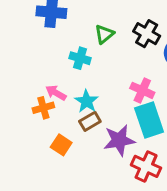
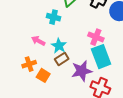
orange cross: (43, 108) -> (29, 64), moved

